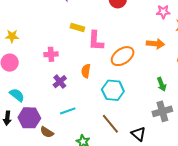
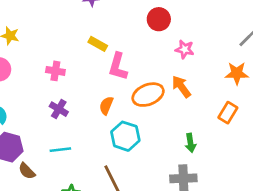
pink star: (163, 12) -> (185, 49), moved
orange arrow: (155, 44) -> (181, 87), moved, turned -144
orange semicircle: (86, 71) -> (106, 106), moved
purple cross: (60, 82) -> (59, 109), turned -32

